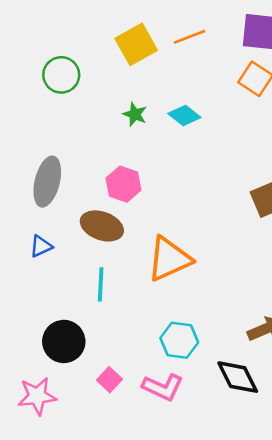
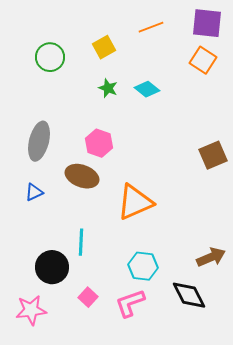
yellow square: (136, 44) -> (104, 47), moved, size x0.7
cyan line: (101, 284) -> (81, 242), moved
pink L-shape: (163, 387) -> (130, 303), turned 136

